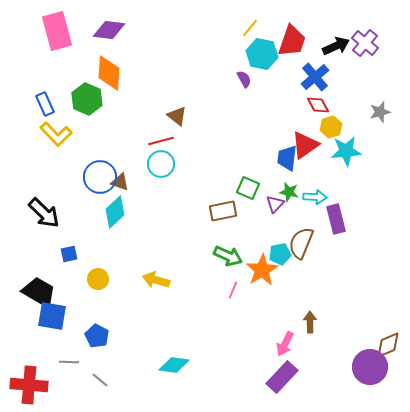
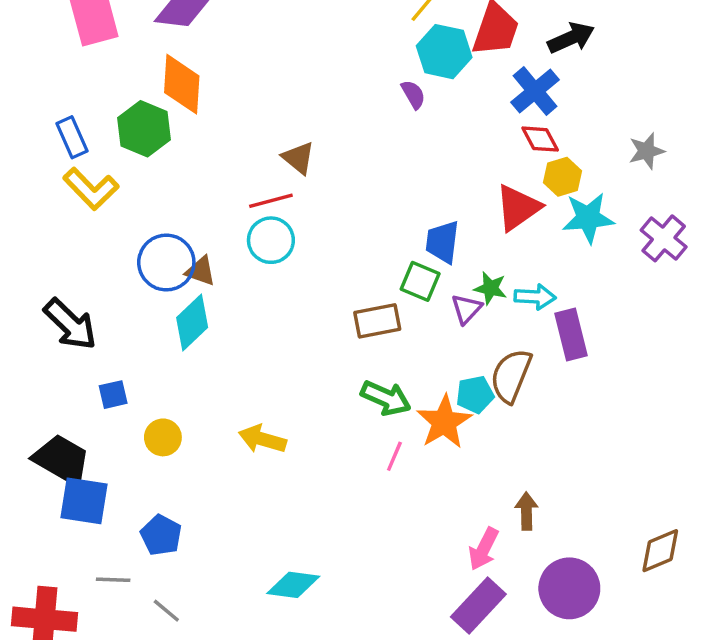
purple cross: (365, 43) -> (664, 238), moved
blue trapezoid: (287, 158) -> (442, 242), moved
purple circle: (370, 367) -> (569, 588), moved

